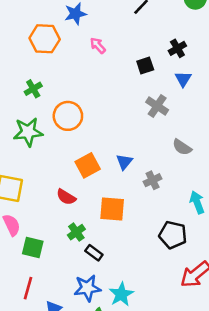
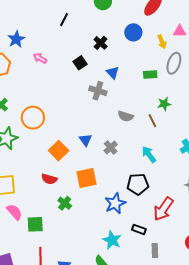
blue triangle: (183, 79) -> (113, 73), moved
black rectangle: (94, 253) -> (139, 229), moved
blue star: (87, 288) -> (115, 203), moved

